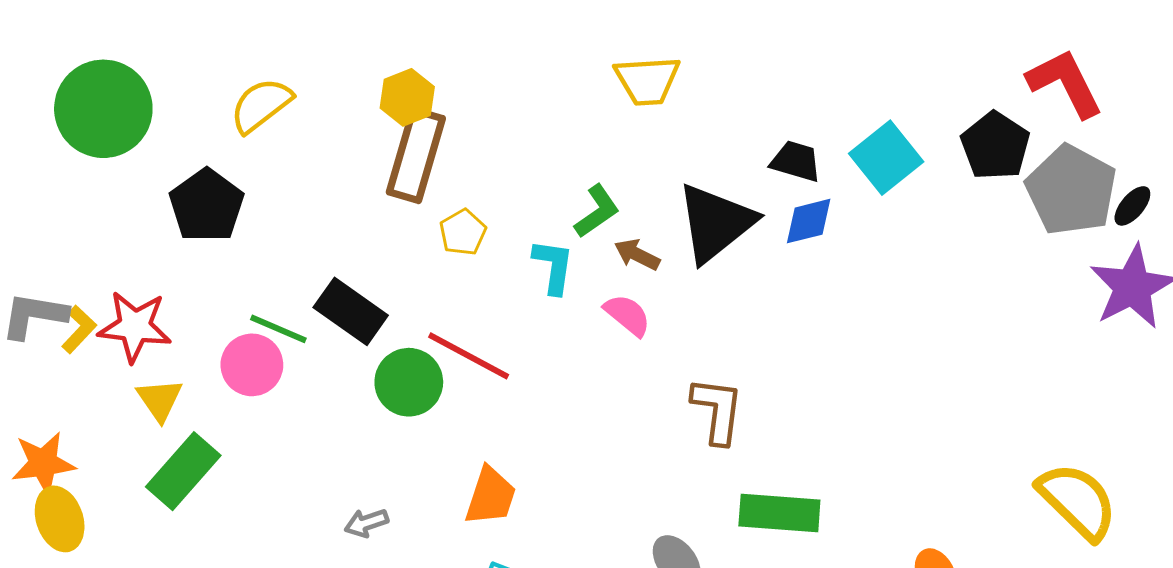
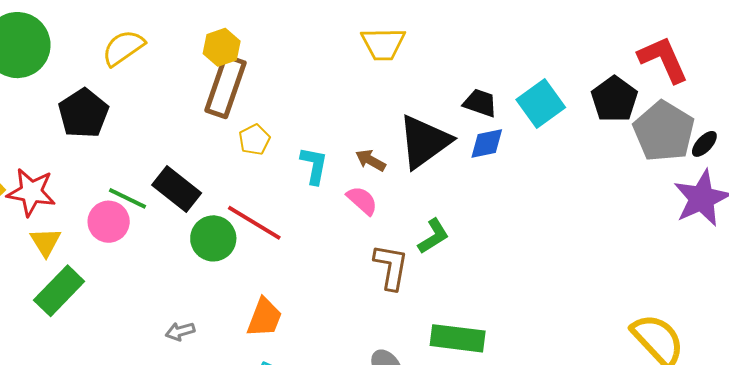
green L-shape: (597, 211) -> (433, 236), moved
brown L-shape: (717, 410) -> (391, 267), moved

